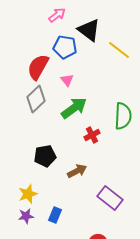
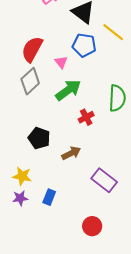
blue pentagon: (65, 47) -> (84, 45), moved
black pentagon: (45, 156) -> (39, 138), turned 30
yellow star: (28, 194) -> (22, 176), turned 30

